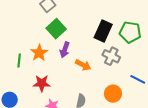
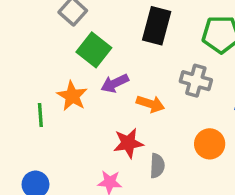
black rectangle: (103, 31) -> (157, 26), moved
purple arrow: (65, 50) -> (115, 83), turned 56
red star: (42, 83) -> (128, 143), moved

